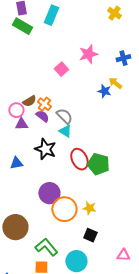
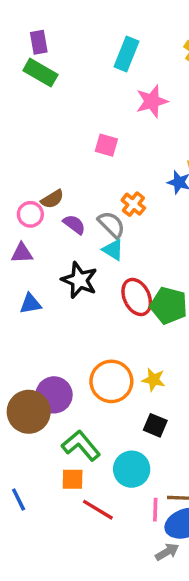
cyan rectangle: (51, 15) -> (127, 54), moved
pink star: (88, 54) -> (152, 101), moved
pink square: (61, 69) -> (106, 145), turned -32
orange cross: (44, 104) -> (133, 204), moved
purple triangle: (21, 124) -> (22, 253), moved
purple circle: (49, 193) -> (54, 395), moved

